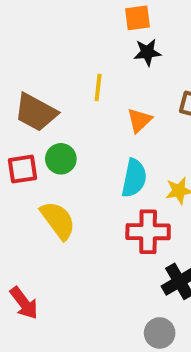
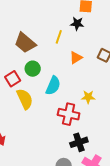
black star: (147, 52) -> (77, 24), moved
red square: (23, 169) -> (13, 79), moved, turned -35
cyan semicircle: (134, 178) -> (53, 86), moved

